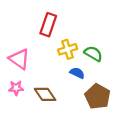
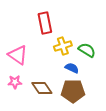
red rectangle: (48, 25) -> (45, 23), turned -30
brown pentagon: (98, 96) -> (73, 91), moved, turned -30

